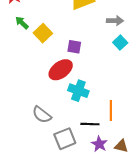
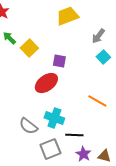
gray arrow: (115, 21) -> (98, 36), turned 126
cyan cross: (78, 91) -> (54, 118), moved
orange line: (111, 111) -> (97, 101), moved, turned -60

